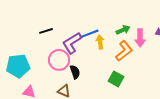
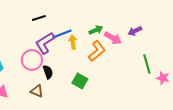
black line: (46, 31) -> (39, 18), moved
pink arrow: (140, 38) -> (113, 38), turned -60
green square: (116, 79) -> (80, 81), moved

